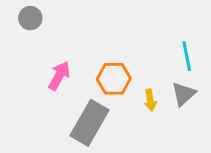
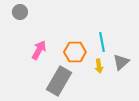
cyan line: (187, 56) -> (102, 42), moved

